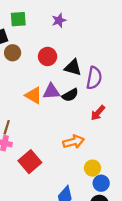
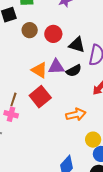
brown circle: (13, 53) -> (30, 30), moved
red square: (30, 162) -> (40, 97), moved

